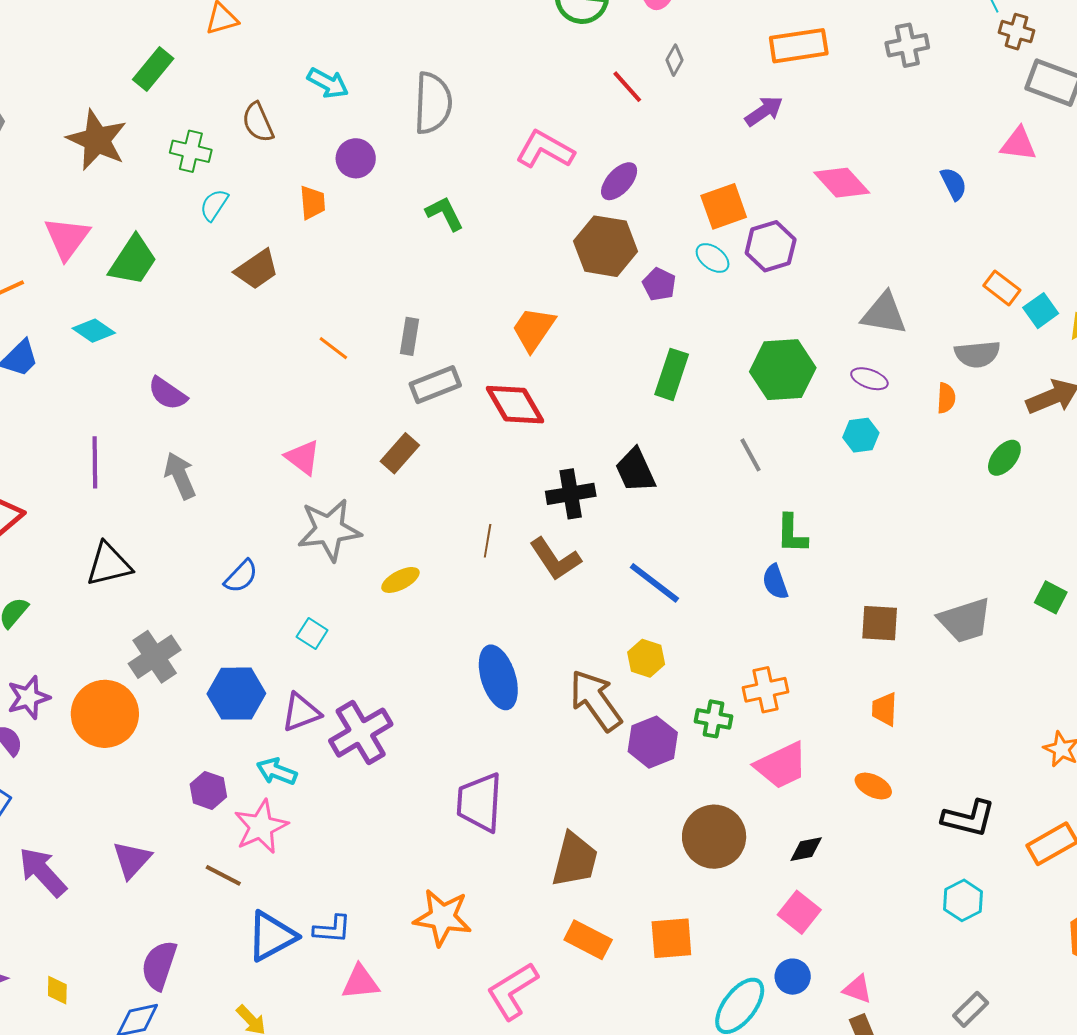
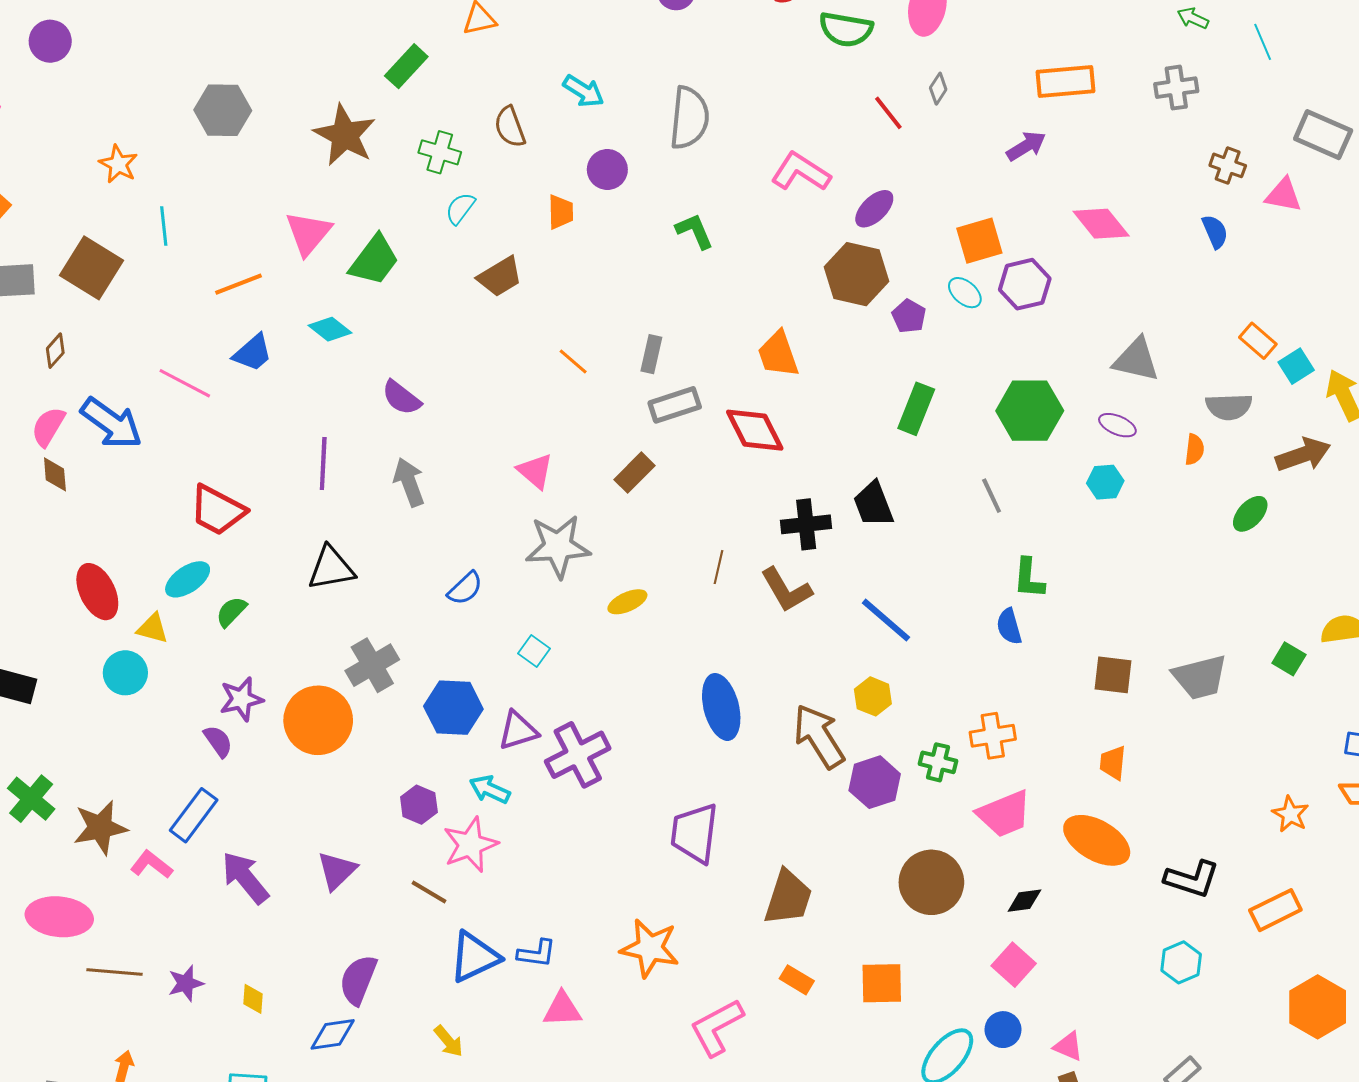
brown cross: (1017, 32) -> (1228, 165), moved
orange trapezoid: (533, 329) -> (778, 354), turned -57
orange ellipse: (873, 786) -> (1097, 840), size x1.8
orange rectangle: (588, 940) -> (797, 980), size x0.7

